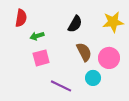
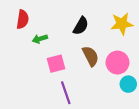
pink square: (41, 58) -> (56, 64), moved
cyan circle: (93, 78) -> (128, 84), moved
purple line: (61, 86) -> (66, 93), turned 45

